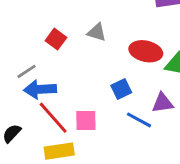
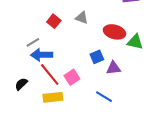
purple triangle: (163, 103) -> (113, 68), moved
pink square: (86, 120) -> (72, 77), turned -35
blue line: (139, 120) -> (104, 97), moved

